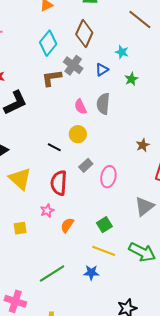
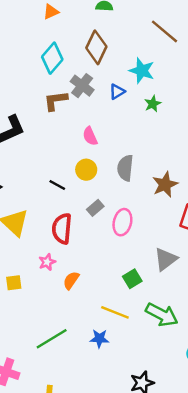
cyan star: (122, 52) -> (142, 71), size x1.5
gray semicircle: (103, 104) -> (125, 168), moved
brown star: (143, 145) -> (165, 185), size x1.5
green square: (104, 225) -> (132, 279), moved

